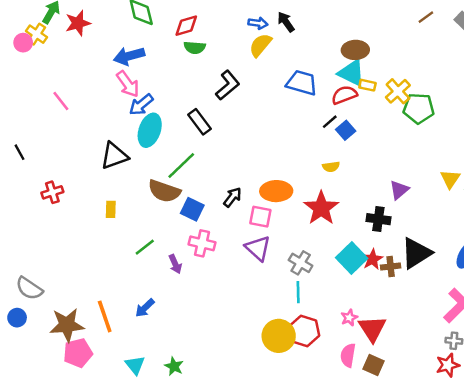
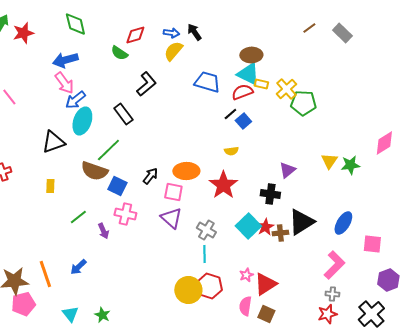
red diamond: (186, 26) -> (135, 35), moved
green semicircle: (195, 47) -> (119, 53), turned 30
red triangle: (372, 329) -> (265, 284), turned 30

